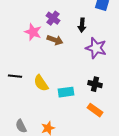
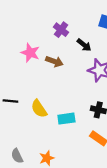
purple cross: (53, 18) -> (61, 30), moved
black arrow: (82, 25) -> (84, 45), turned -56

